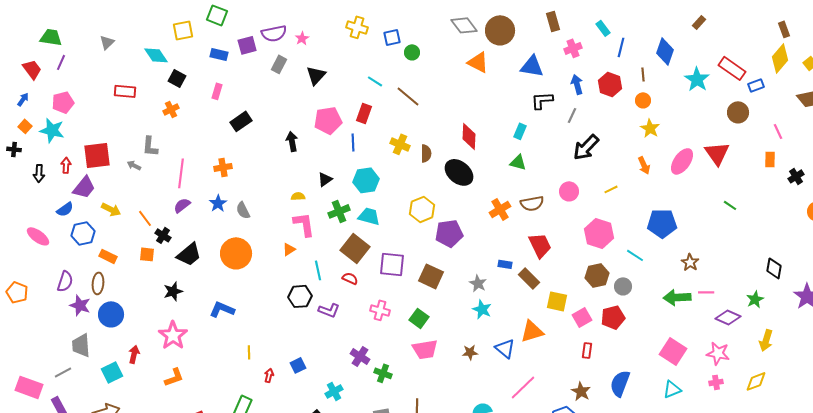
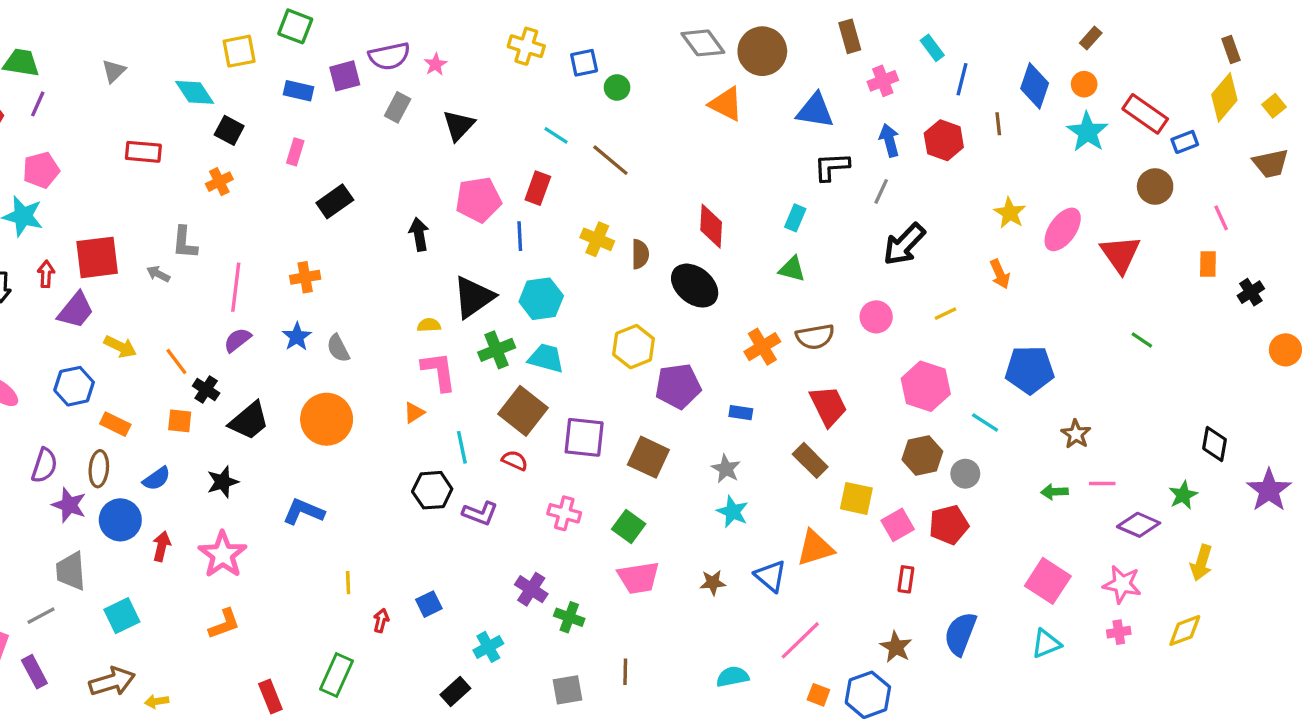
orange circle: (643, 100) -> (1084, 84), moved
pink ellipse: (682, 161) -> (1063, 229), moved
black triangle: (325, 179) -> (473, 297), size x1.8
blue semicircle: (65, 209) -> (157, 479), moved
blue rectangle: (505, 264) -> (741, 413), moved
green arrow: (677, 297) -> (1054, 492), size x0.6
red arrow: (134, 354) -> (162, 546), moved

